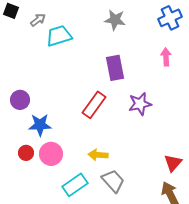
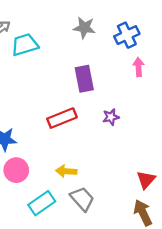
blue cross: (170, 18) -> (127, 35), moved
purple star: (140, 104) -> (111, 117), size x0.7
red rectangle: (94, 105) -> (62, 118), turned 32

